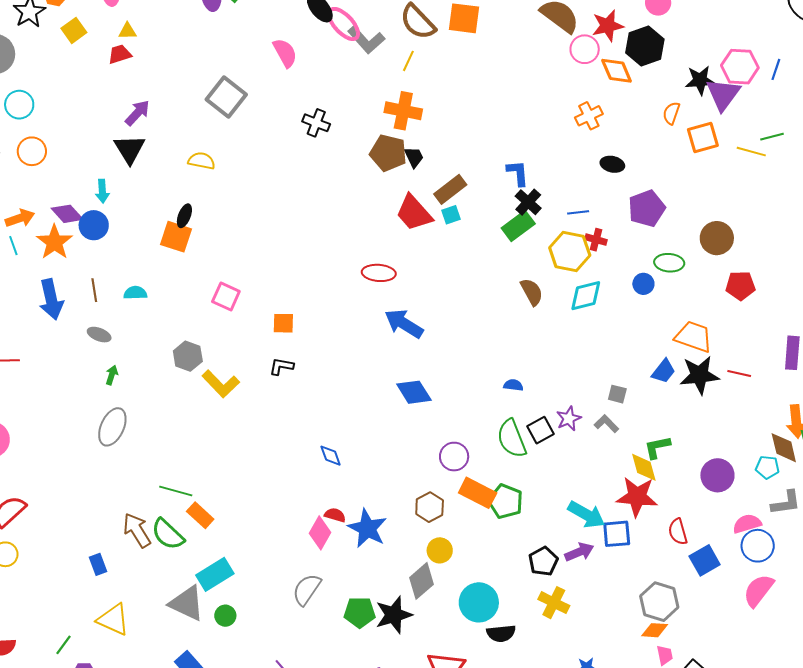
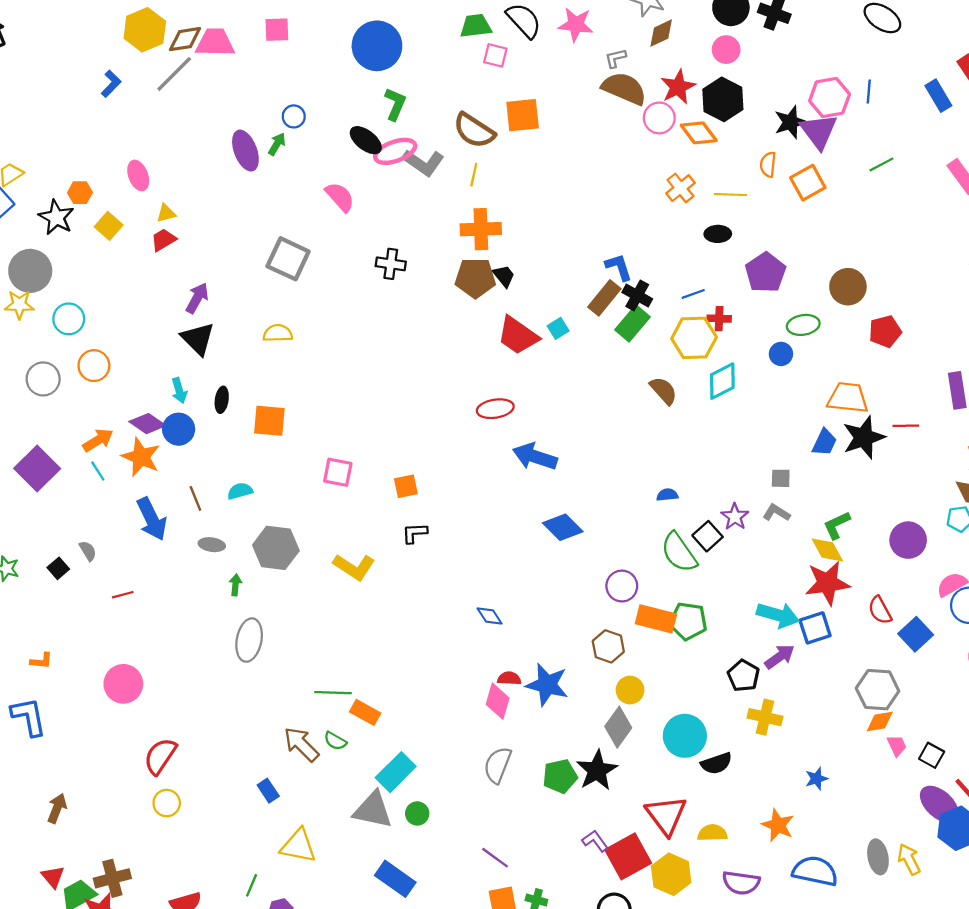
pink ellipse: (344, 24) -> (395, 151), turned -54
yellow line: (751, 152) -> (730, 195), moved
brown rectangle: (450, 189) -> (604, 298), moved
black ellipse: (184, 216) -> (222, 400), moved
gray hexagon: (188, 356) -> (276, 548), moved, size x1.4
green semicircle: (168, 534) -> (335, 741), size x0.6

